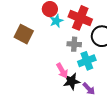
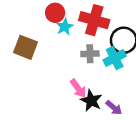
cyan cross: (87, 61) -> (115, 58), moved
black star: (72, 81) -> (91, 101), turned -30

